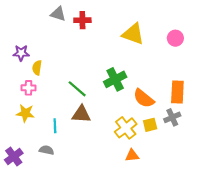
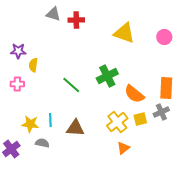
pink cross: (29, 88) -> (17, 84), moved
yellow star: (25, 113) -> (30, 124), moved
brown triangle: (81, 114) -> (75, 128), moved
orange triangle: (132, 155) -> (123, 148), turned -32

